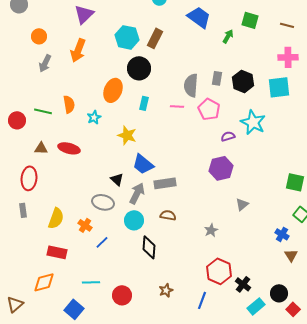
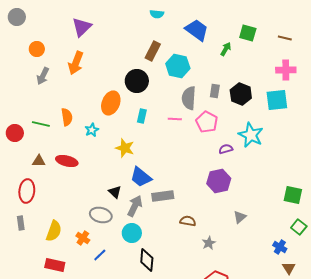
cyan hexagon: (127, 37) -> (178, 66), moved
brown semicircle: (168, 215) -> (188, 221), moved

